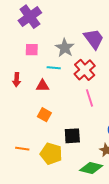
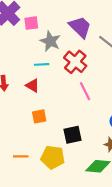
pink square: (32, 50) -> (31, 23), moved
red triangle: (43, 86) -> (33, 86), turned 40
orange square: (44, 115) -> (39, 116), turned -32

